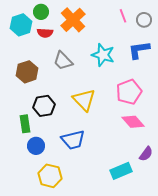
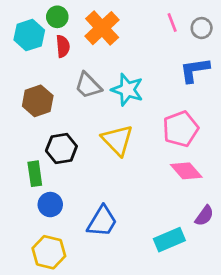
red semicircle: (45, 33) -> (63, 46), turned -98
cyan star: (103, 55) -> (127, 90), moved
blue trapezoid: (73, 140) -> (102, 221), moved, turned -45
yellow hexagon: (50, 176) -> (49, 252), moved

